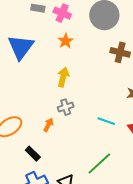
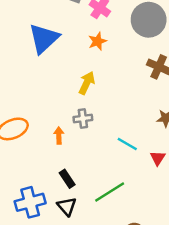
orange arrow: (48, 125) -> (59, 136), turned -40
black rectangle: (33, 154) -> (67, 179), moved

